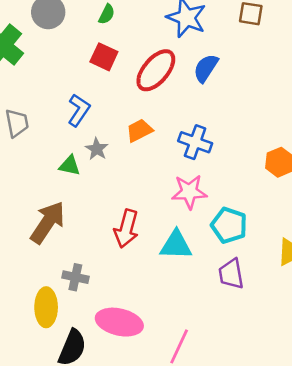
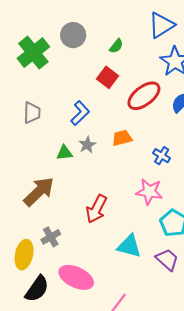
blue cross: (195, 142) -> (162, 156), size x0.7
green triangle: (70, 166) -> (64, 153), turned -30
cyan triangle: (176, 245) -> (129, 246), moved
purple trapezoid: (231, 274) -> (167, 260), turned 130
gray cross: (75, 277) -> (51, 237), turned 36

